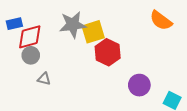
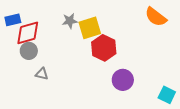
gray star: (73, 25) -> (70, 21), size x0.6
purple circle: (139, 85) -> (123, 80), moved

